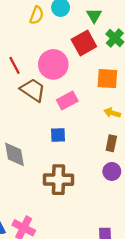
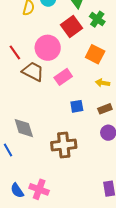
orange square: (107, 79) -> (95, 54), turned 30
blue square: (58, 135) -> (77, 106), moved
brown rectangle: (111, 143) -> (105, 109), turned 64

